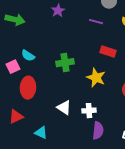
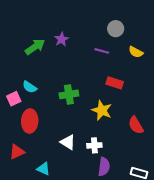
green arrow: (15, 20) -> (35, 47), moved, turned -48

